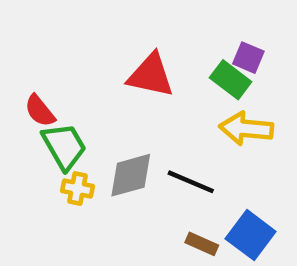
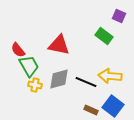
purple square: (248, 58) -> (119, 16), moved
red triangle: (151, 75) -> (59, 45), moved
yellow arrow: (246, 129) -> (110, 76), moved

